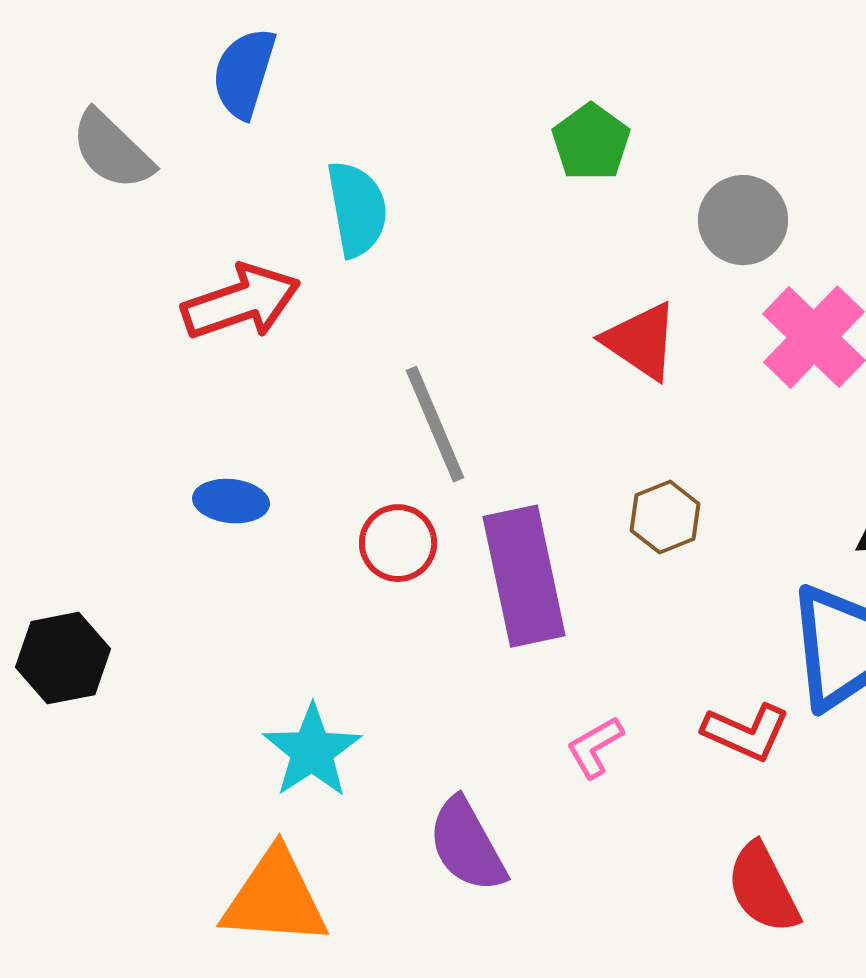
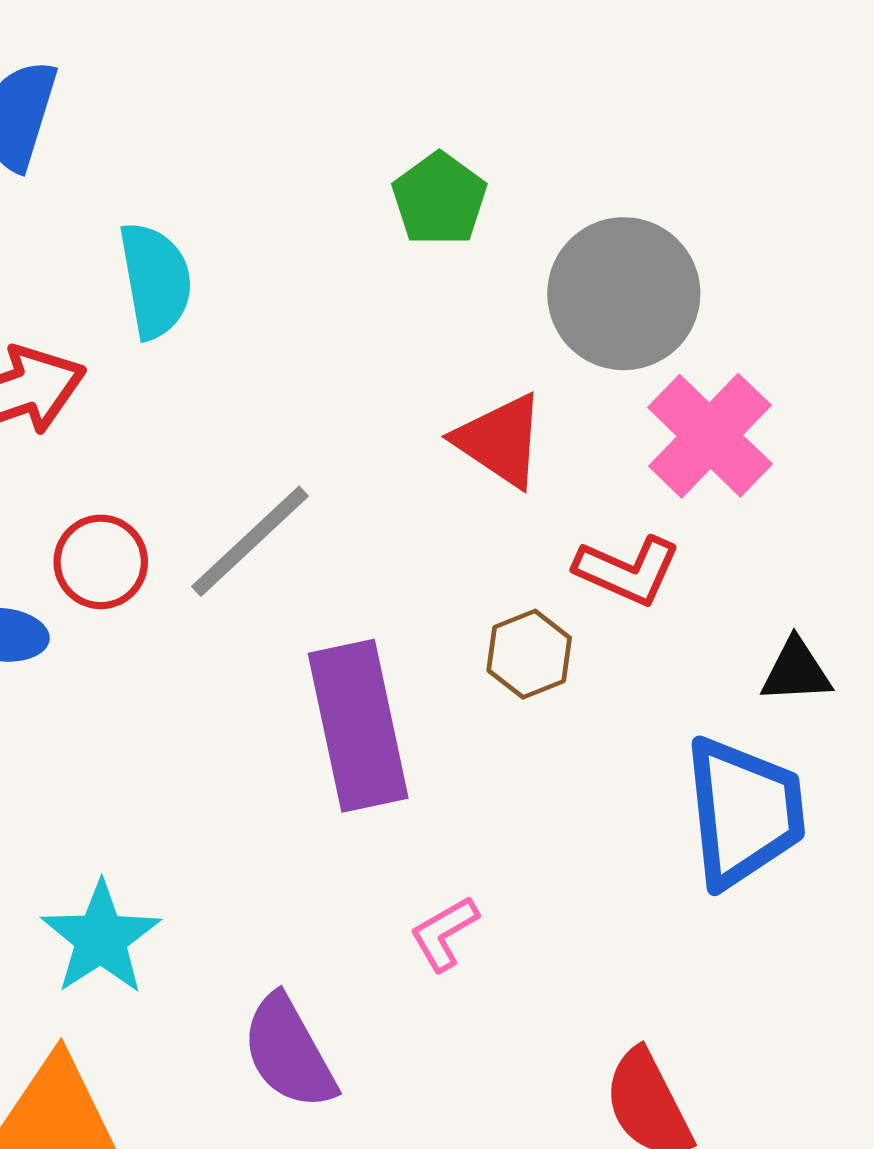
gray circle: (743, 220) -> (624, 294), size x1.4
gray line: (435, 424) -> (250, 541), turned 70
red circle: (398, 543) -> (101, 562), moved
red L-shape: (746, 732) -> (627, 570), moved

